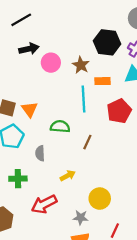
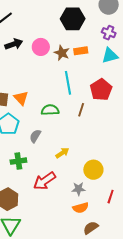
black hexagon: (107, 42) -> (73, 19), moved
pink circle: (51, 63) -> (41, 47), moved
orange rectangle: (102, 81) -> (81, 51), moved
brown line: (87, 142) -> (81, 110), moved
gray semicircle: (40, 153) -> (35, 136), turned 40

